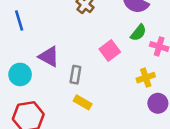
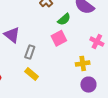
green semicircle: (138, 33) -> (64, 19), moved

